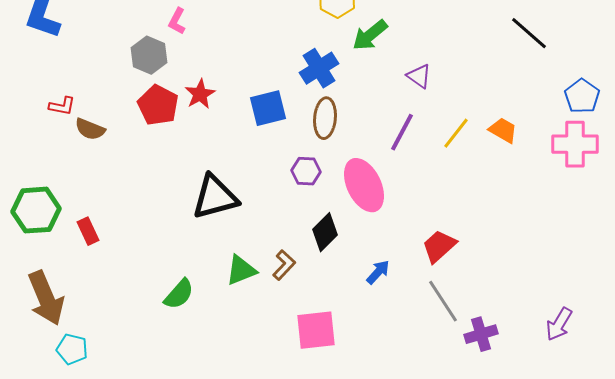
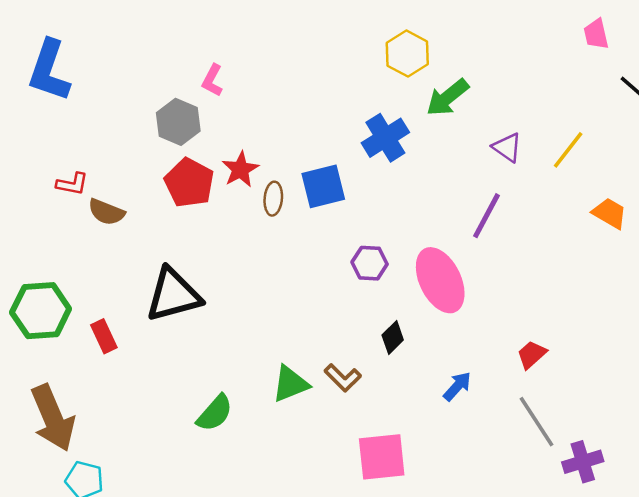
brown ellipse: (325, 118) -> (273, 199), moved, size x0.7
yellow line: (456, 133) -> (568, 150), moved
black triangle: (215, 197) -> (173, 295), moved
black diamond: (325, 232) -> (393, 337), size x0.7
red trapezoid: (439, 246) -> (532, 355), size x0.7
brown L-shape: (284, 265) -> (343, 378), turned 92

